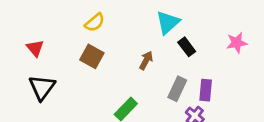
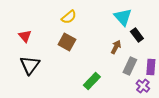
cyan triangle: (168, 22) -> (123, 17), turned -30
brown arrow: (146, 60) -> (116, 47), moved

